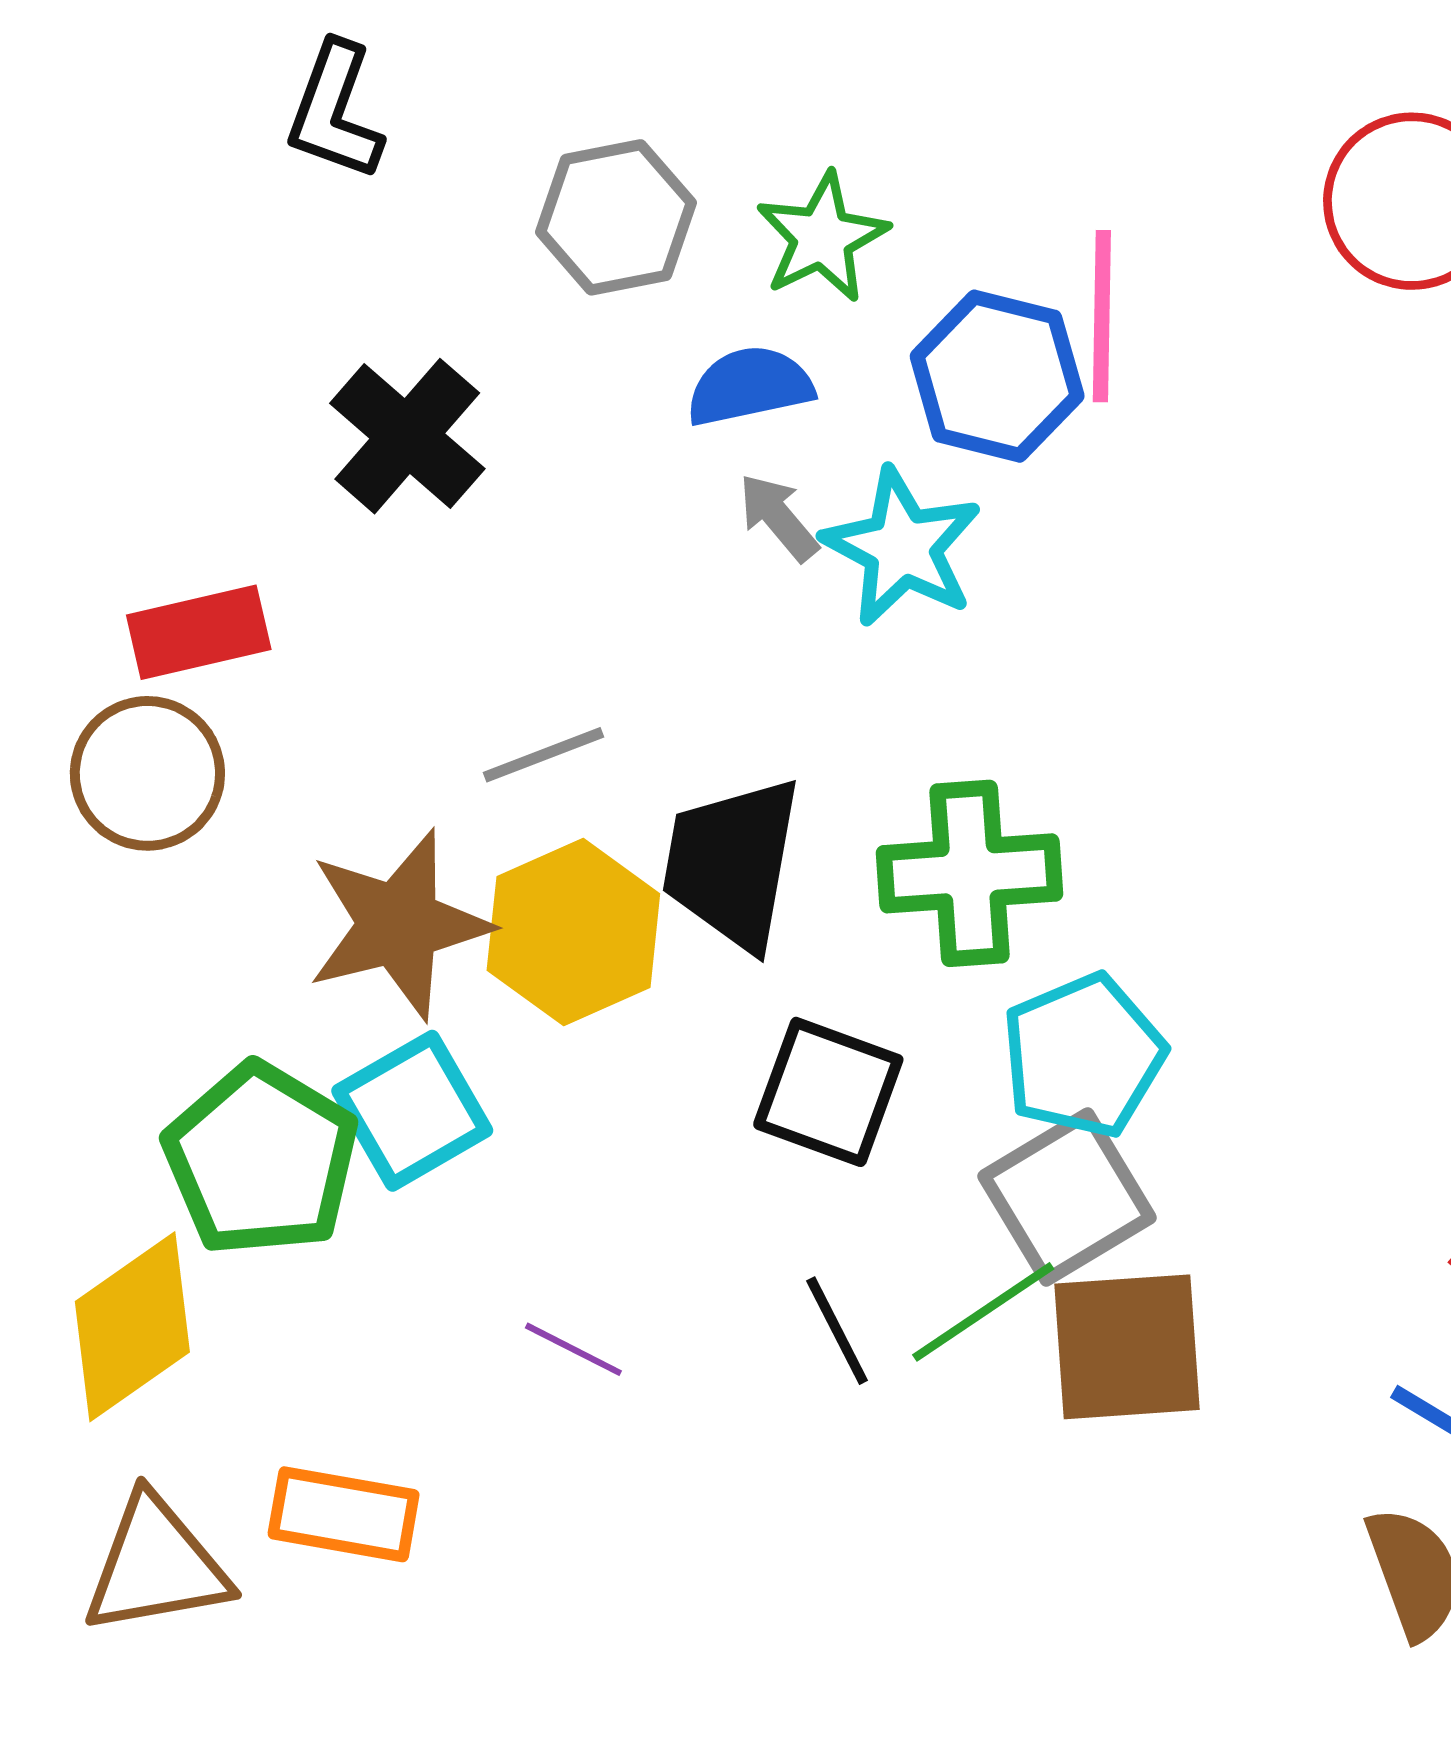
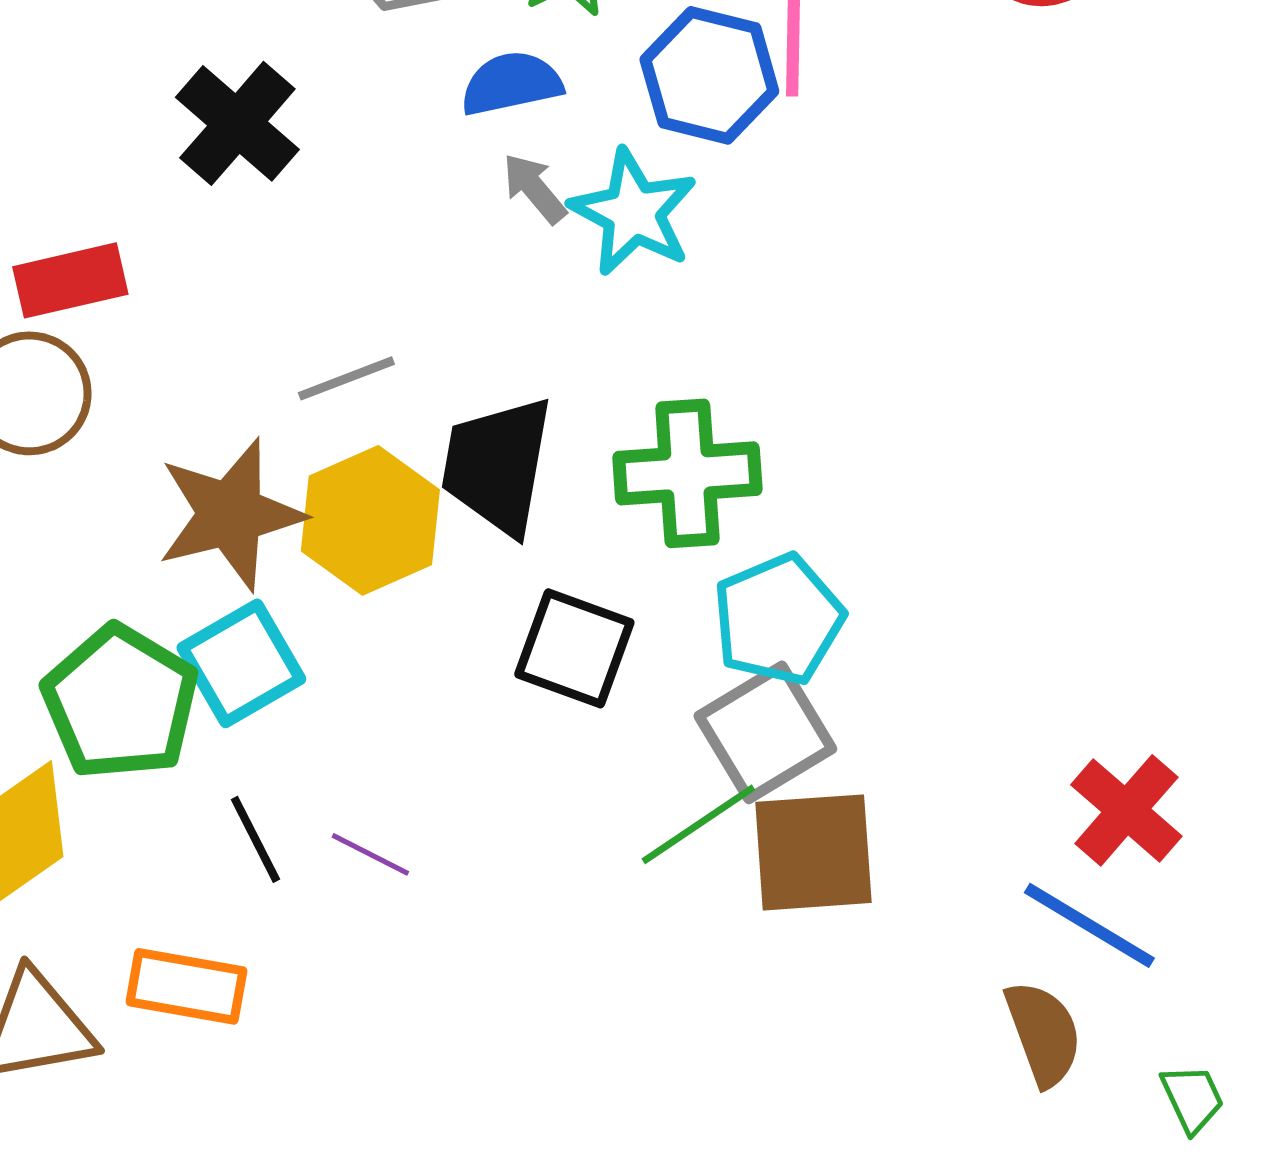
black line: (837, 1331) -> (255, 839), moved

